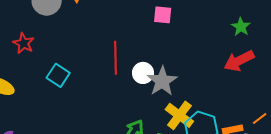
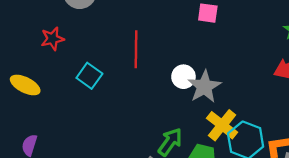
red star: (24, 43) -> (52, 39), turned 30
red line: (116, 58) -> (136, 49), moved

